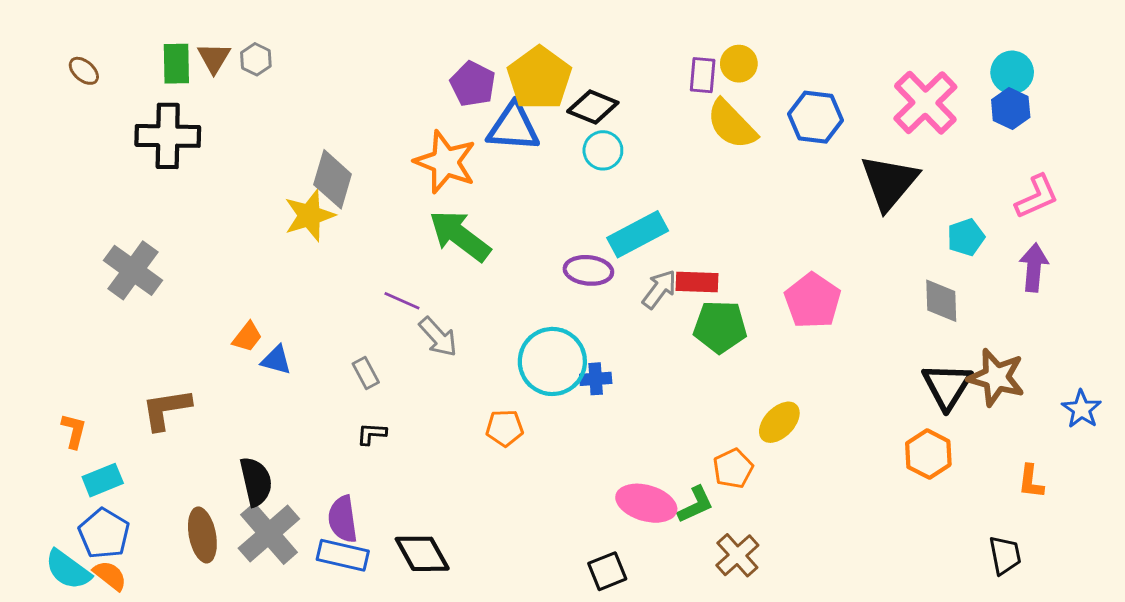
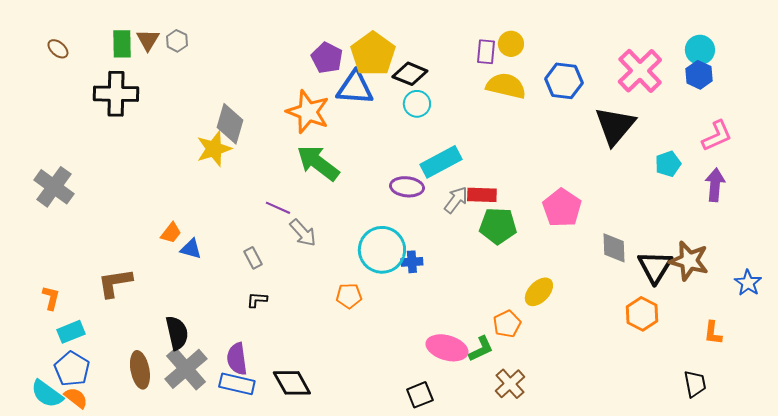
yellow semicircle: (732, 124) -> (506, 86), turned 147
gray cross: (133, 270) -> (54, 187), moved
gray diamond: (941, 301) -> (614, 248), moved

